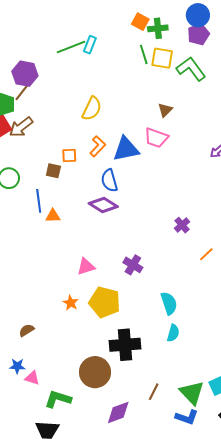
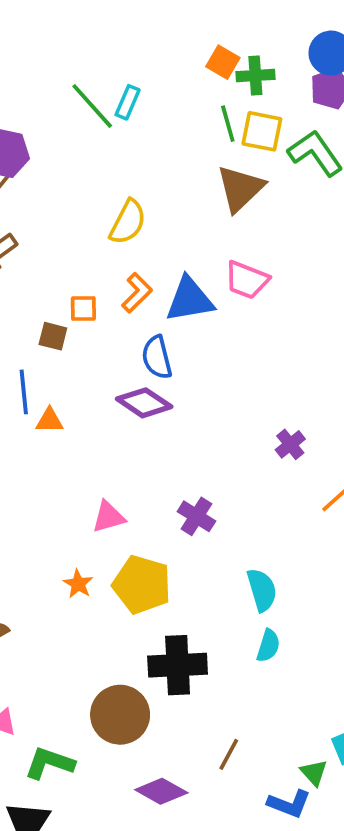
green line: (71, 47) -> (92, 106), turned 68
brown triangle: (165, 110) -> (240, 189), moved, size x1.8
green triangle: (192, 393) -> (314, 773), moved, size x0.6
purple diamond: (118, 412) -> (161, 791), turned 48

